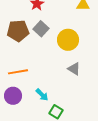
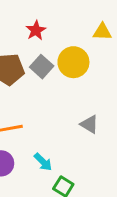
yellow circle: (68, 40) -> (73, 62), moved

